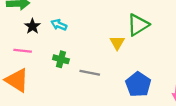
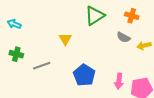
green triangle: (138, 25) -> (95, 16), moved
gray line: (90, 73) -> (42, 66), turned -30

